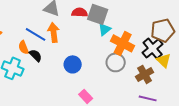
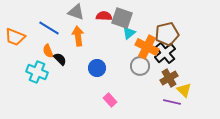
brown pentagon: (163, 30) -> (167, 34), moved
blue line: (36, 34) -> (49, 28), moved
black cross: (153, 48) -> (165, 53), moved
yellow triangle: (164, 60) -> (184, 90), moved

